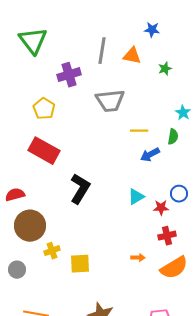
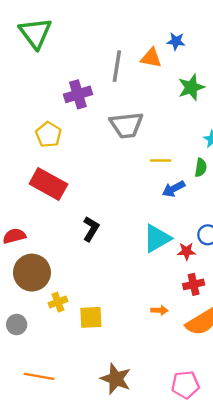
green triangle: (33, 41) -> (35, 33), moved
orange triangle: (132, 56) -> (151, 58), moved
green star: (165, 69) -> (191, 87), size x1.6
black L-shape: (80, 189) -> (91, 229), size x0.7
cyan triangle: (136, 197) -> (157, 238), size x1.5

